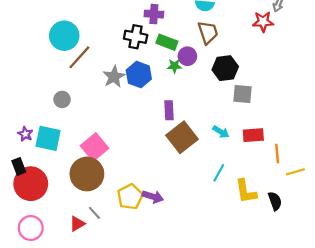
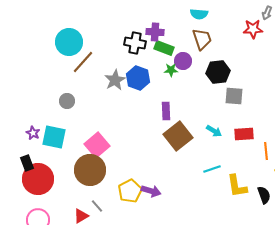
purple cross: (154, 14) -> (155, 32), moved
cyan line: (219, 173) -> (212, 169), turned 42

